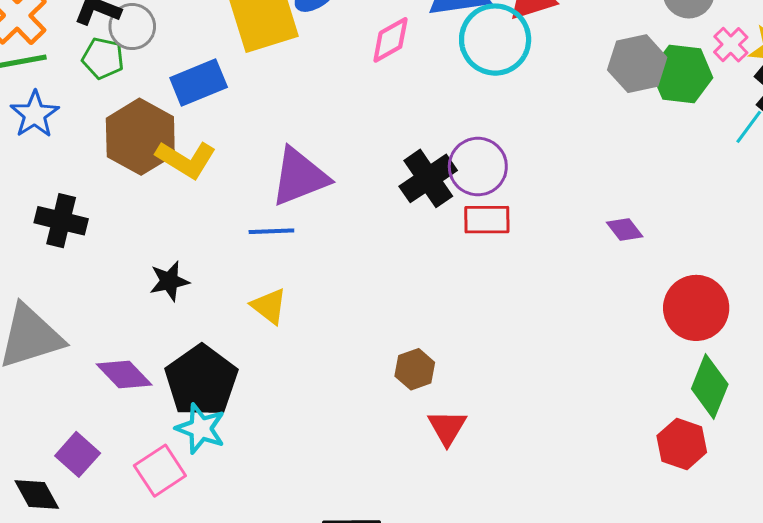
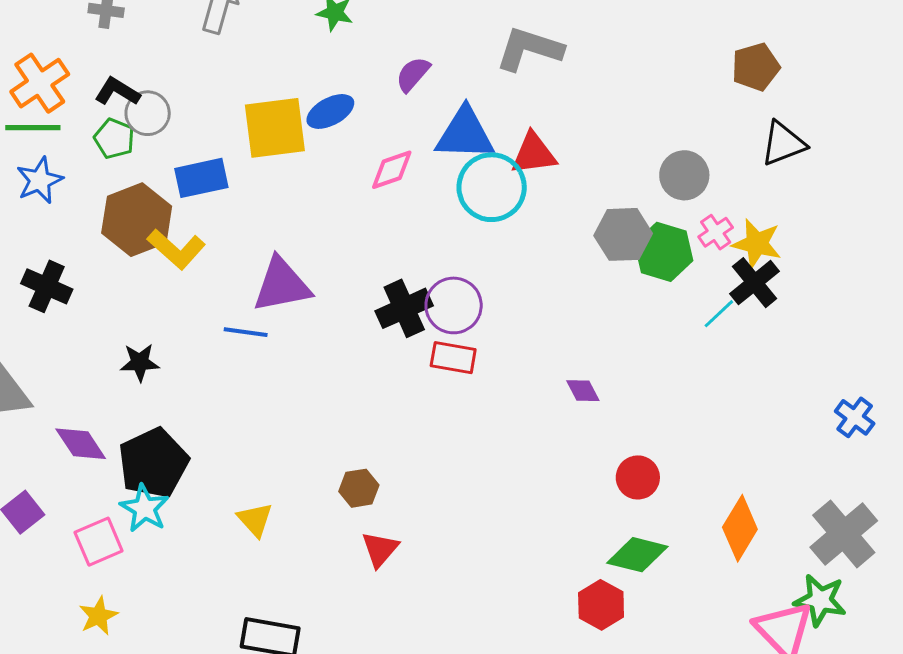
yellow triangle: (269, 306) -> (255, 520), moved
red circle: (696, 308) -> (638, 477), size x0.7
green diamond: (710, 386) -> (637, 555), turned 72

